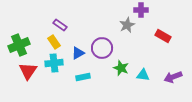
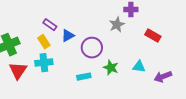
blue triangle: (78, 53) -> (68, 36), moved
cyan triangle: (143, 75) -> (139, 67), moved
cyan rectangle: (83, 77) -> (84, 77), moved

